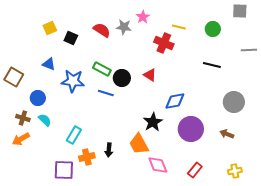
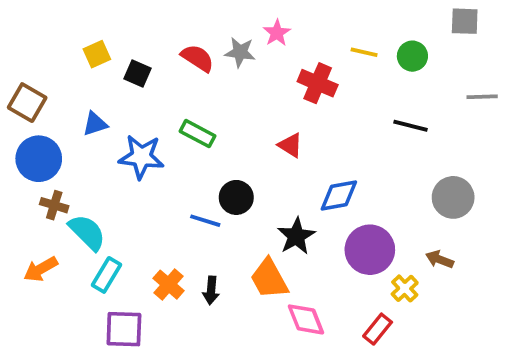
yellow line: (179, 27) -> (364, 52), moved
blue triangle: (49, 64) -> (95, 124), turned -40
brown square: (14, 77) -> (27, 103), moved
black circle: (122, 78) -> (236, 197), moved
blue line: (106, 93) -> (205, 221), moved
blue circle: (38, 98) -> (39, 159), moved, size x1.5
brown cross: (23, 118) -> (54, 205), moved
cyan semicircle: (45, 120) -> (87, 232), size x1.5
cyan rectangle: (74, 135) -> (106, 275), moved
orange cross: (87, 157) -> (168, 285), moved, turned -35
yellow cross: (235, 171) -> (405, 288), moved, turned -32

